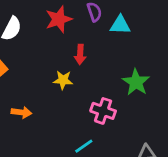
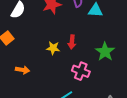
red arrow: (80, 54) -> (72, 42), moved

